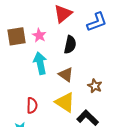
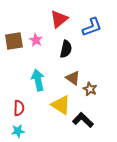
cyan arrow: (40, 63) -> (38, 80), moved
brown triangle: (66, 75) -> (73, 78), moved
red semicircle: (32, 105) -> (19, 108), moved

